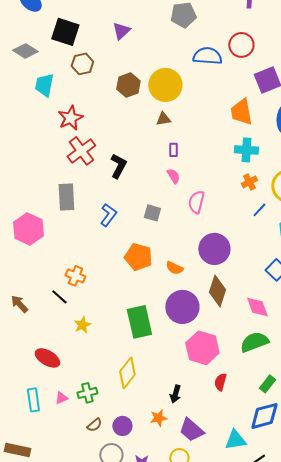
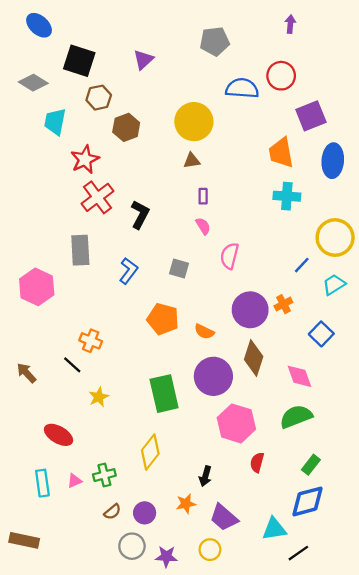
brown hexagon: (128, 85) -> (126, 127), moved
orange cross: (249, 182) -> (283, 304), moved

